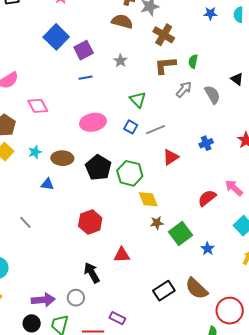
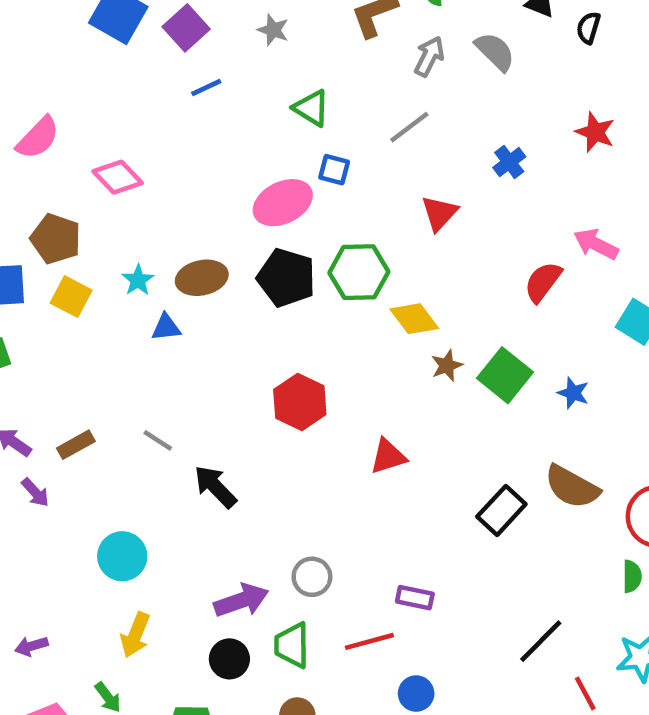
green triangle: (138, 100) -> (311, 108), moved
pink ellipse: (93, 122) -> (283, 203), moved
gray line: (156, 130) -> (409, 127), moved
blue triangle: (47, 184) -> (166, 327), moved
black arrow: (92, 273) -> (215, 487), moved

